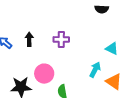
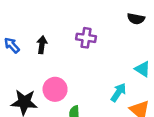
purple cross: (61, 39) -> (86, 38), moved

